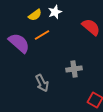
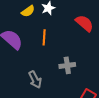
orange line: (42, 35) -> (44, 37), moved, turned -56

